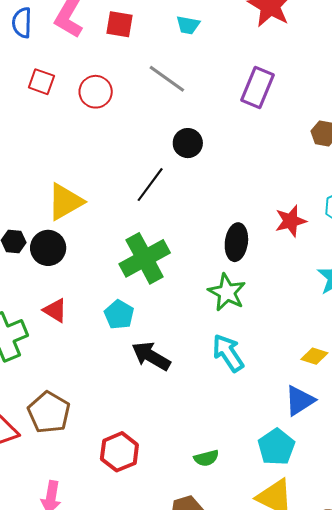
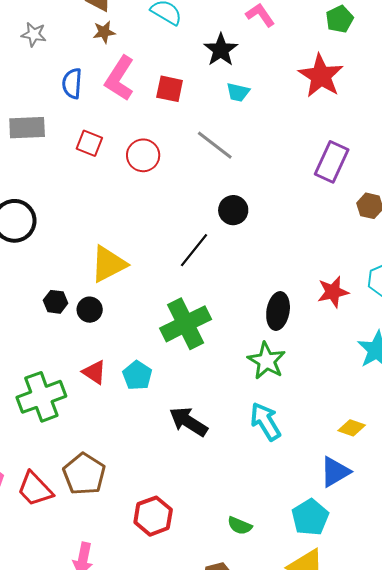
purple rectangle: (257, 88) -> (332, 162), moved
black circle: (48, 248) -> (90, 310), size x0.7
cyan pentagon: (119, 315) -> (137, 375), moved
green semicircle: (206, 458) -> (240, 526), turned 35

